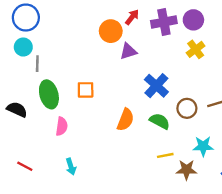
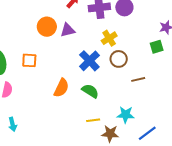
orange circle: (111, 31) -> (47, 27), moved
yellow cross: (196, 49) -> (109, 38), moved
brown circle: (187, 108) -> (119, 59), moved

